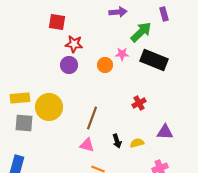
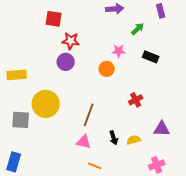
green arrow: (141, 32) -> (138, 29), size x0.6
black rectangle: (154, 60) -> (151, 57), size x0.6
orange circle: (105, 65) -> (107, 69), moved
yellow rectangle: (20, 98) -> (17, 75), moved

